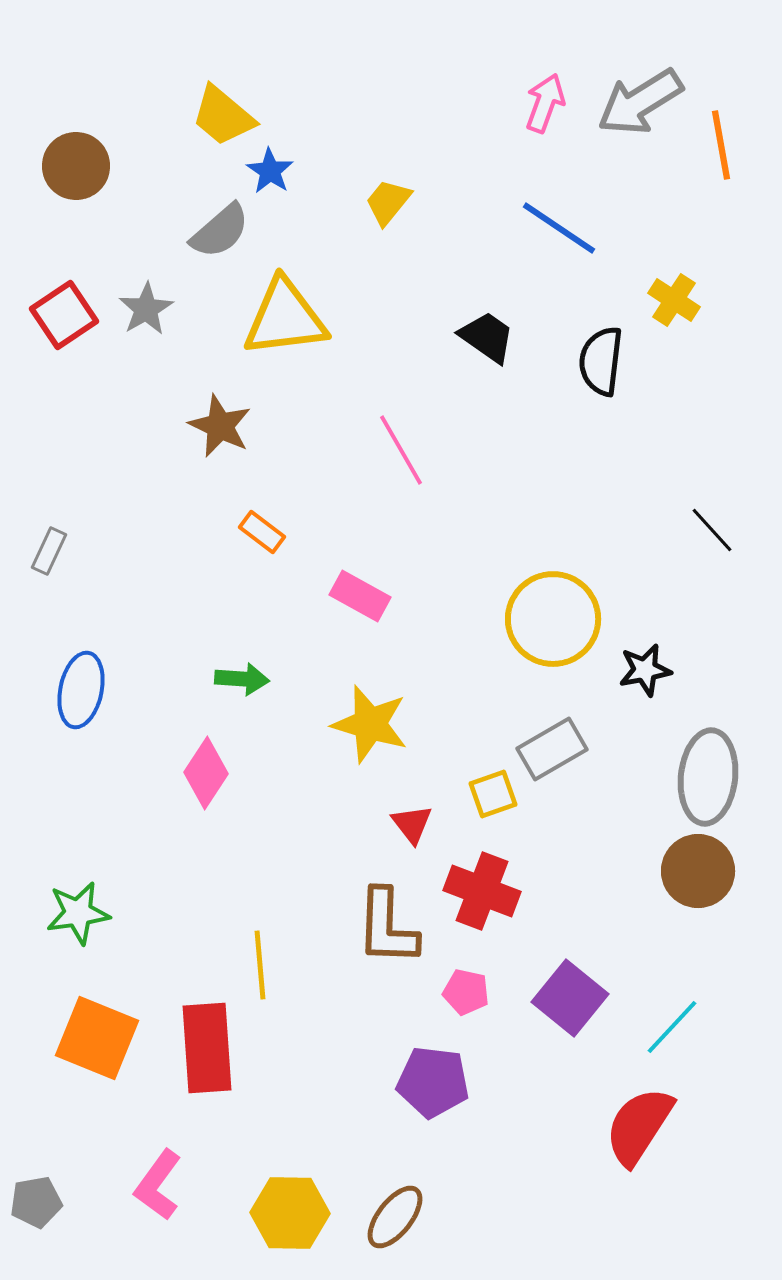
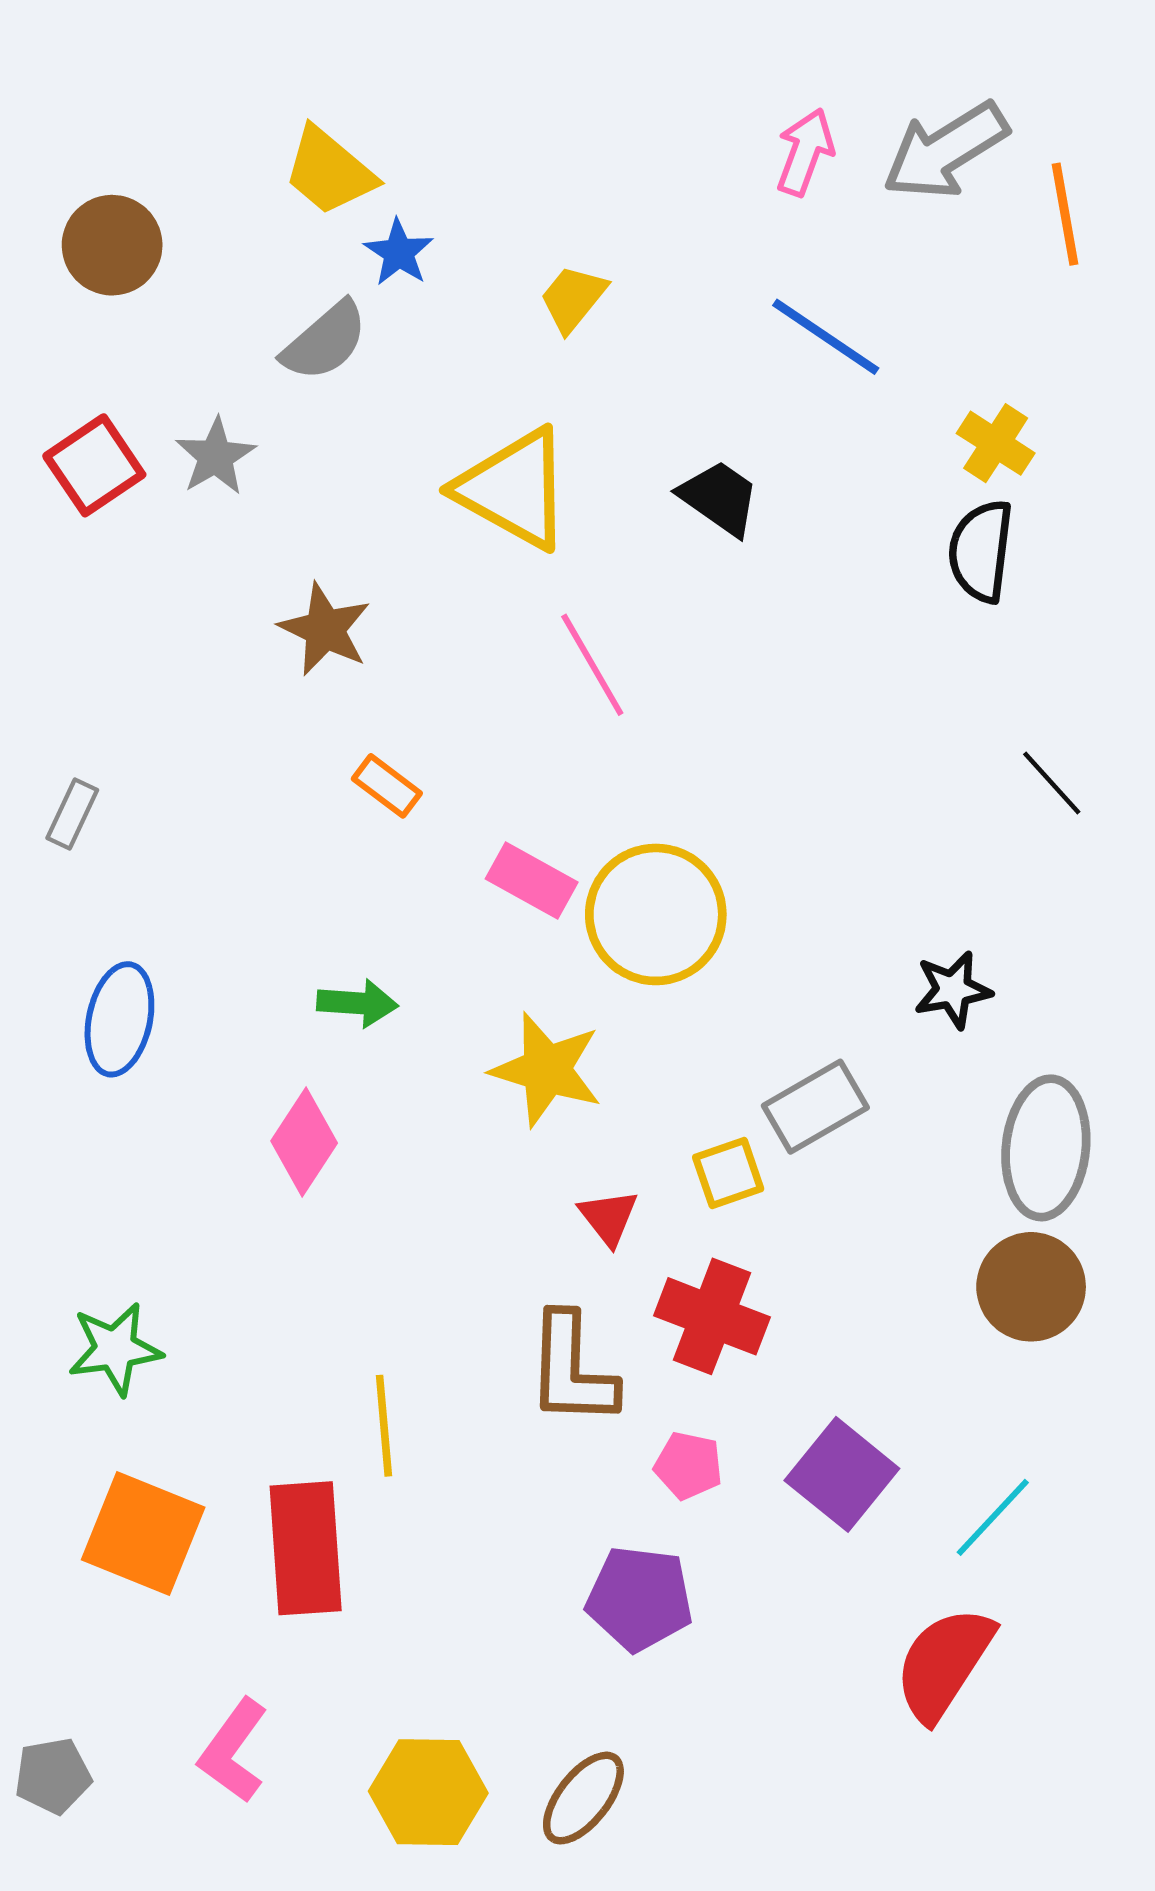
yellow triangle: (285, 318) -> (514, 489), moved, turned 36
black semicircle: (601, 361) -> (981, 551), moved
yellow circle: (553, 619) -> (656, 914), moved

